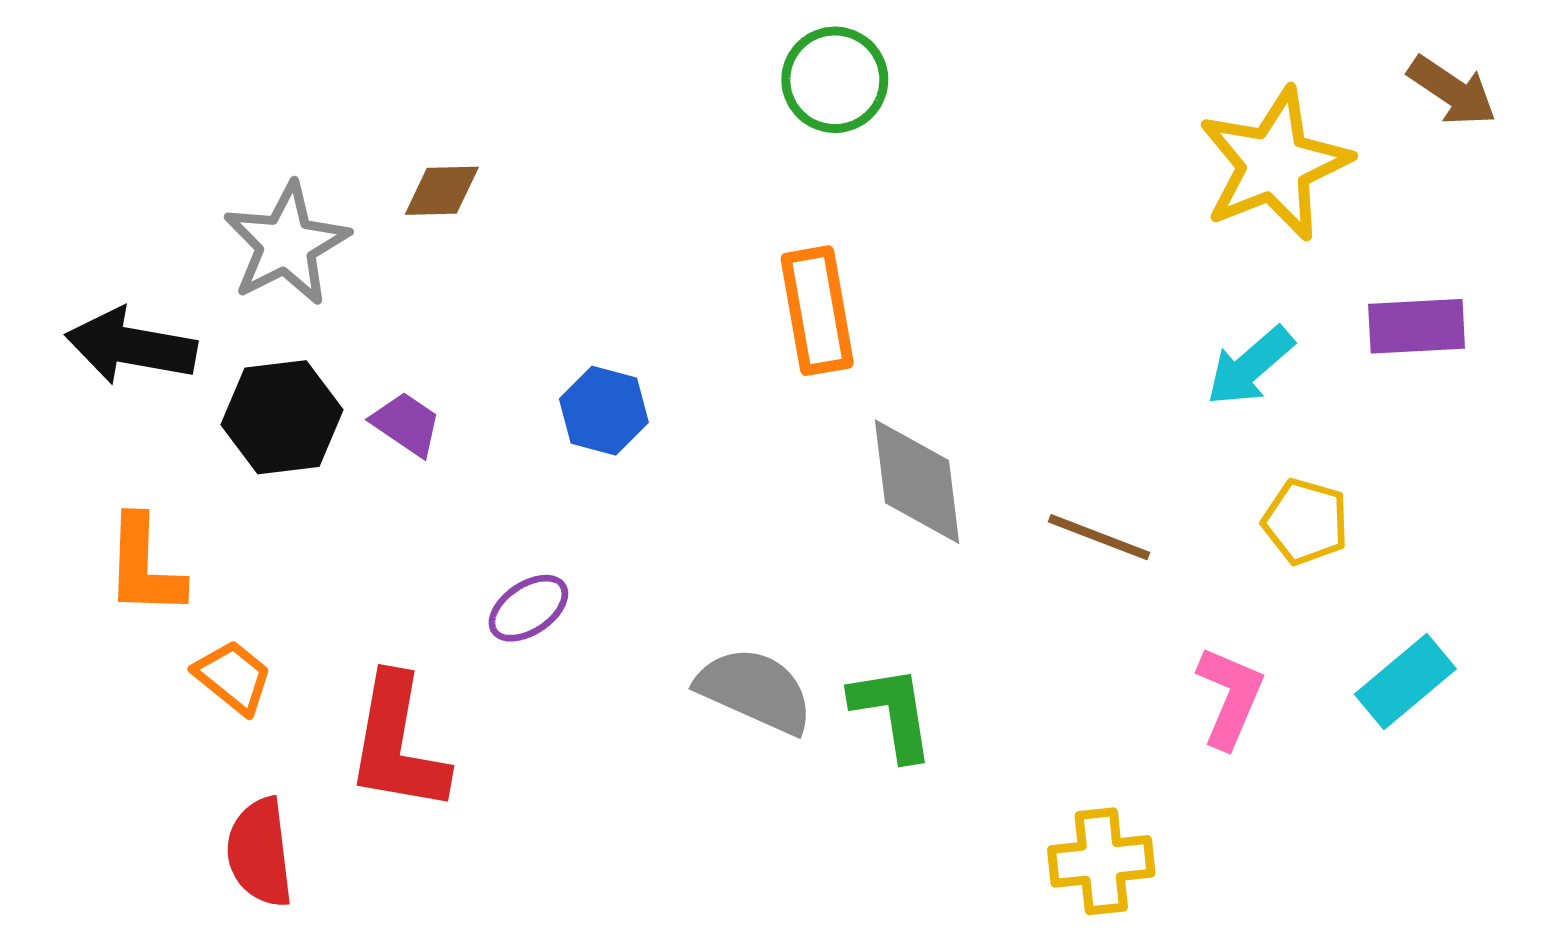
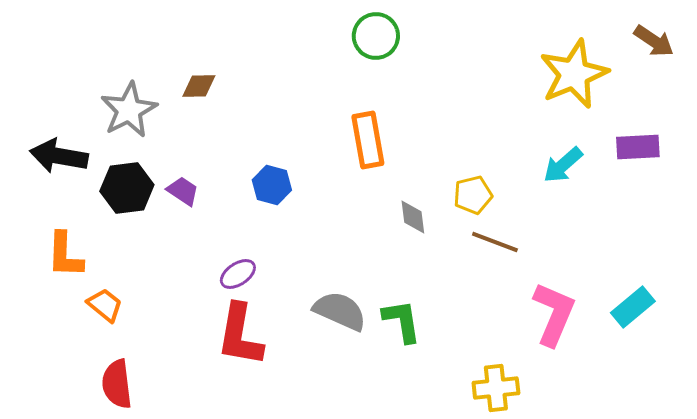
gray diamond: (917, 482) -> (413, 217), size x0.6
yellow pentagon: (1306, 522) -> (473, 195), moved, turned -30
pink L-shape: (1230, 697) -> (554, 314), size x1.4
red L-shape: (397, 744) -> (240, 335), moved

